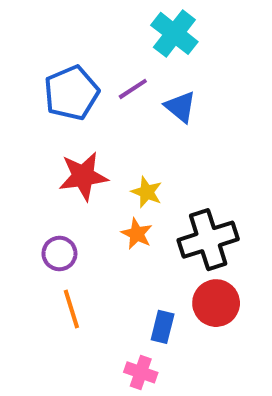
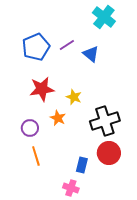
cyan cross: (174, 33) -> (104, 17), moved
orange star: (137, 234) -> (58, 118), moved

